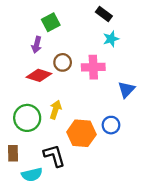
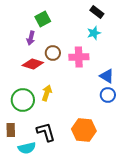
black rectangle: (104, 14) -> (97, 12), moved
blue triangle: (126, 90) -> (107, 76), turned -42
blue circle: (111, 125) -> (108, 95), moved
orange hexagon: (81, 133) -> (84, 130), moved

